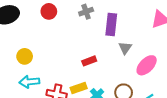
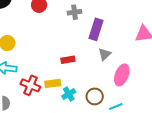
pink ellipse: (147, 65) -> (122, 75), turned -35

